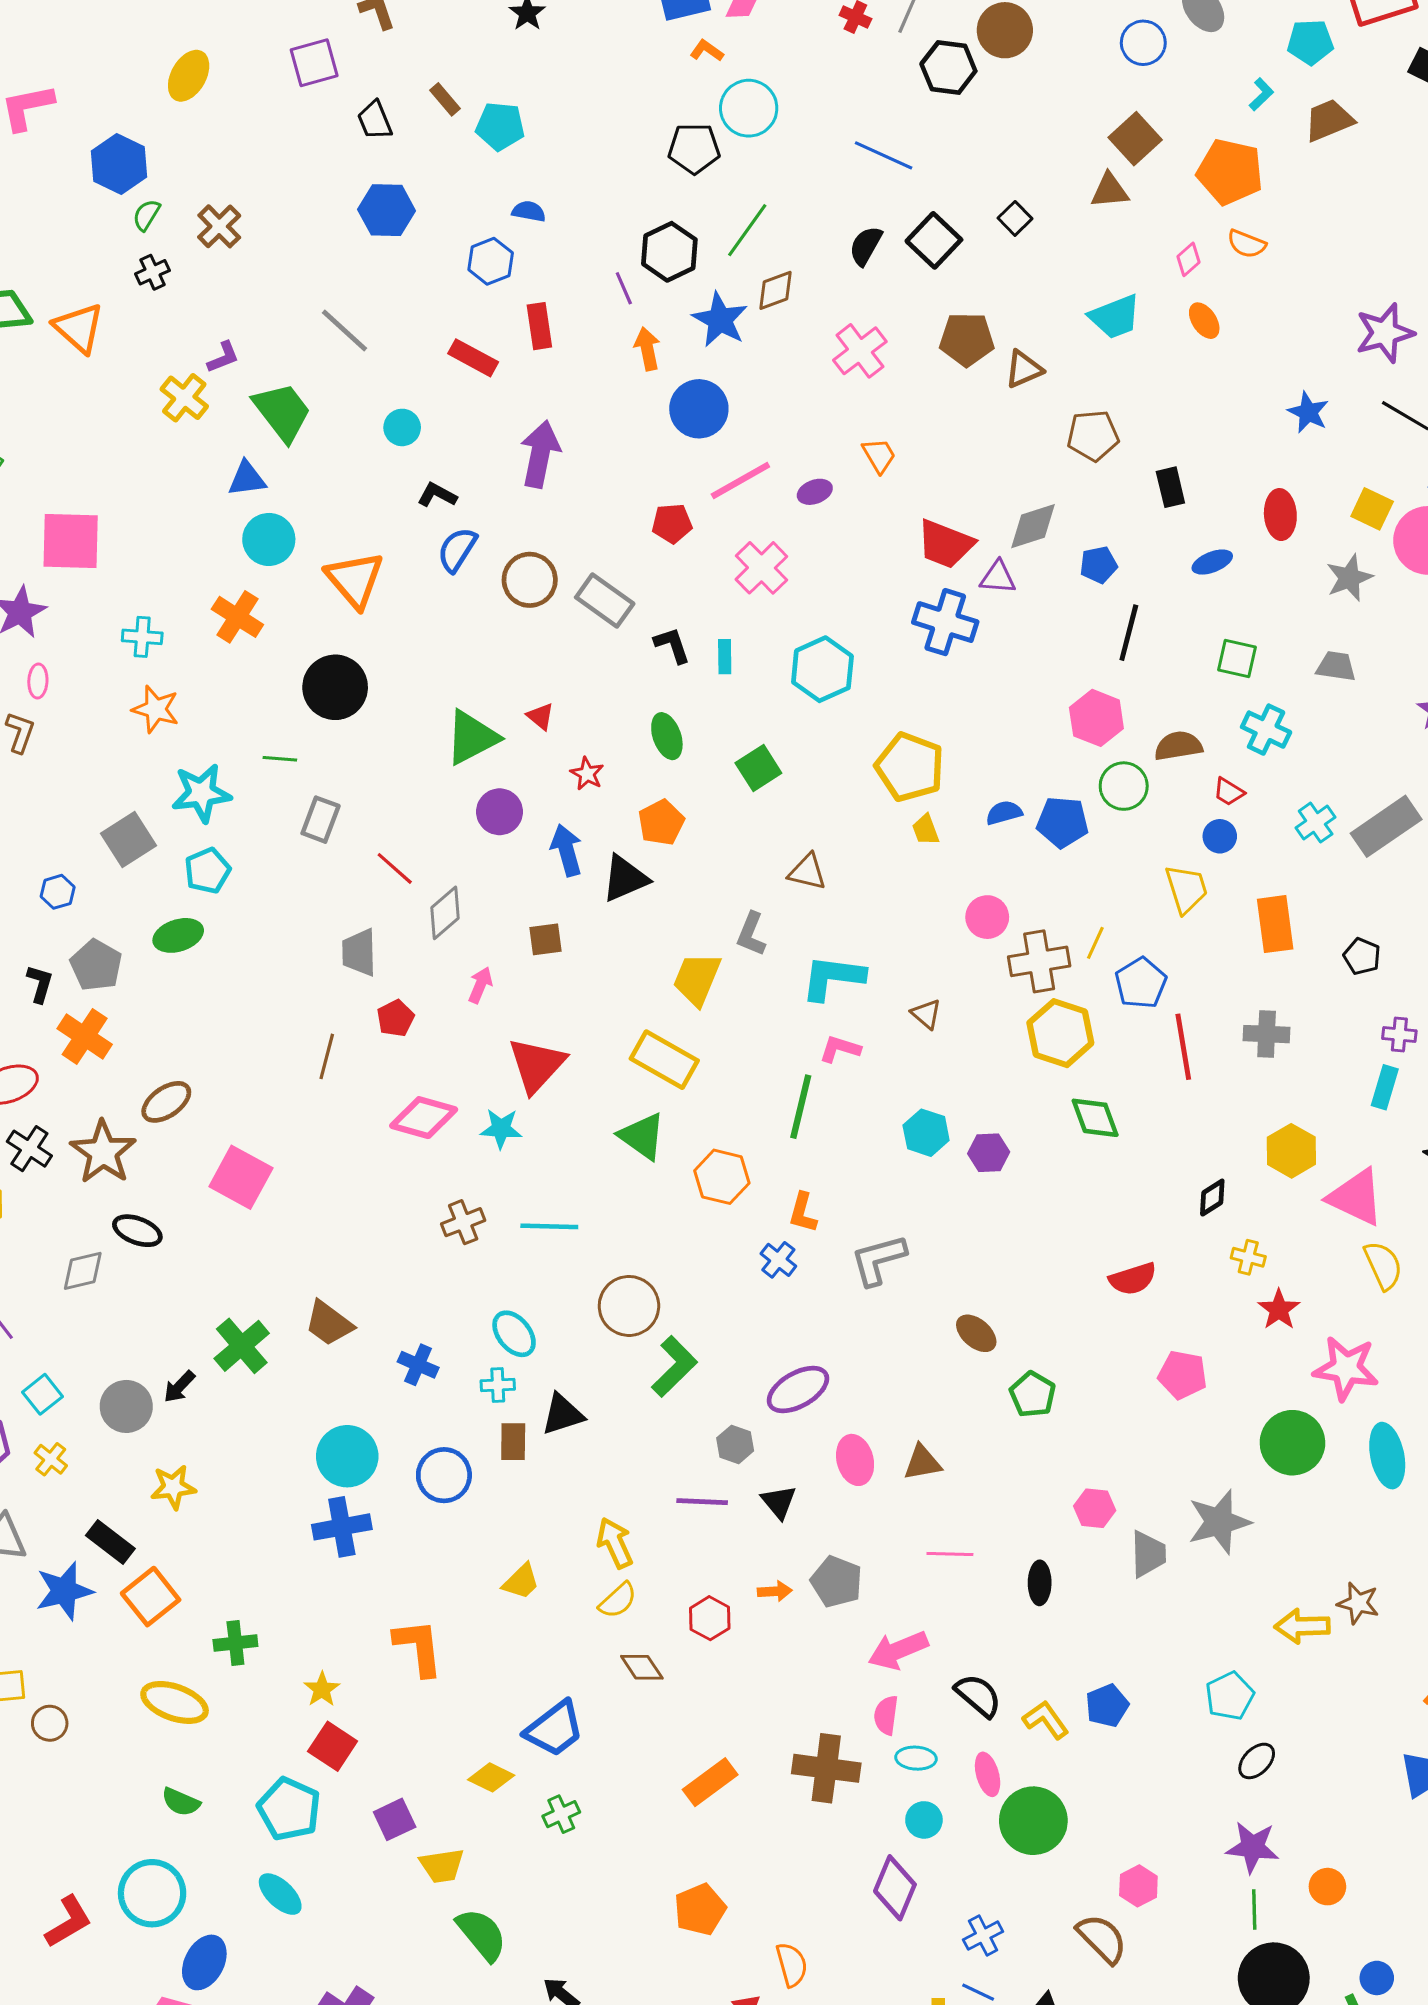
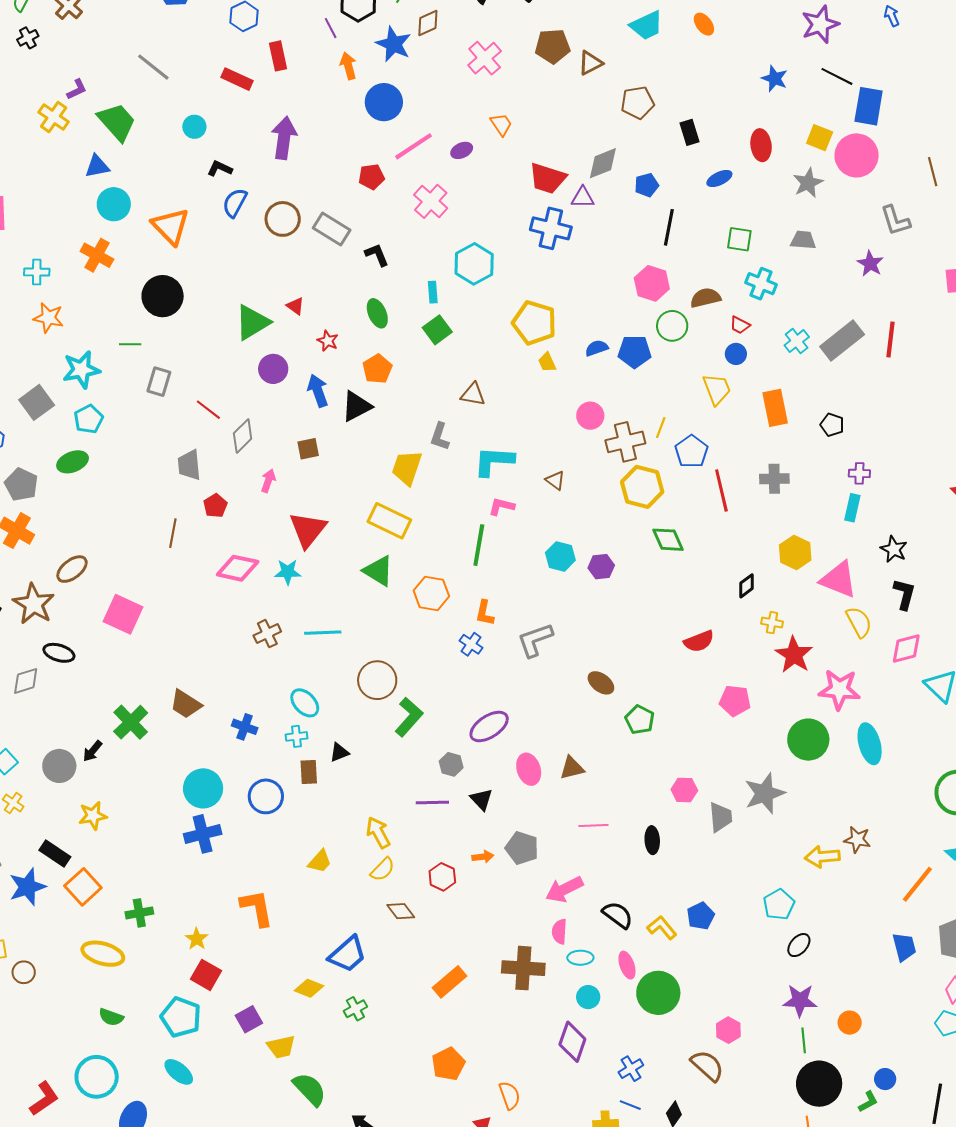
cyan rectangle: (725, 657) -> (433, 292), moved
red star: (1279, 1309) -> (794, 655), size x1.4
black triangle: (563, 1414) -> (339, 752), size x0.7

